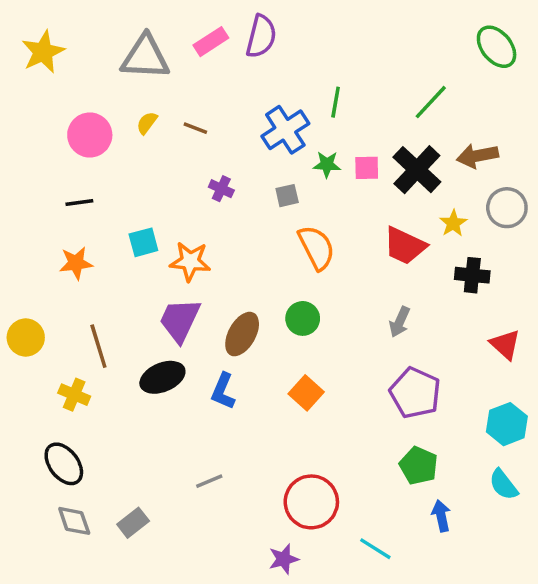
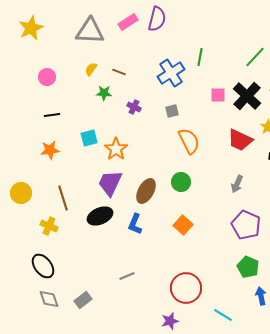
pink circle: (90, 135) -> (47, 77), moved, size x0.7
green star: (327, 164) -> (104, 93), moved
orange star: (190, 261) -> (116, 149), turned 30

